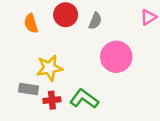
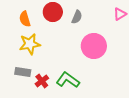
yellow star: (49, 68) -> (30, 44), moved
red cross: (52, 100) -> (42, 81), turned -32

